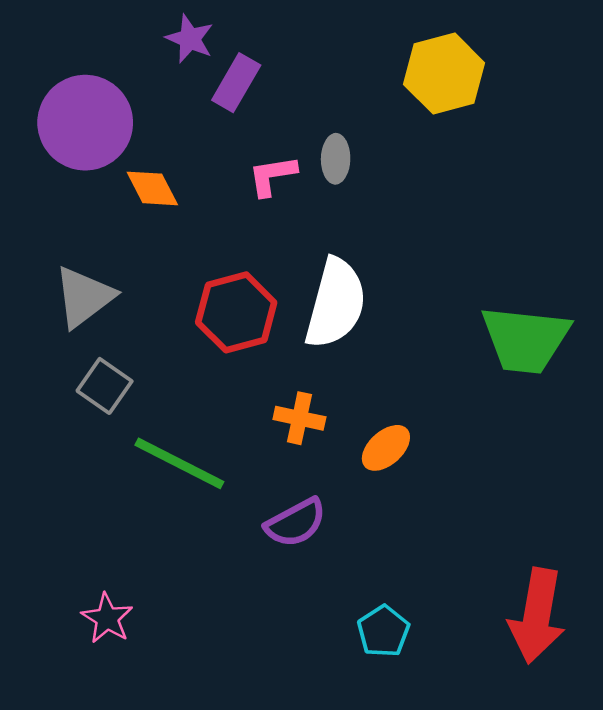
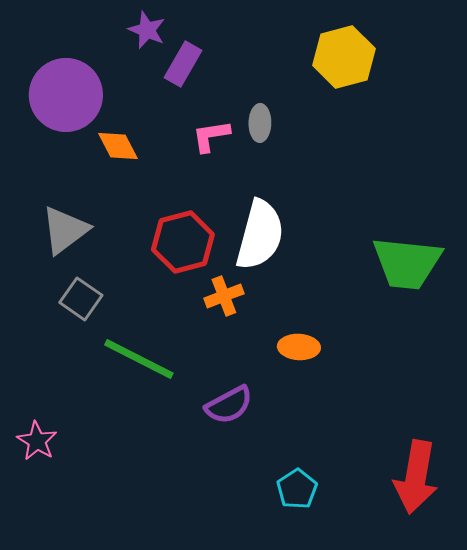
orange cross: (299, 418) -> (224, 296), moved, turned -33
orange ellipse: (386, 448) -> (299, 347), turned 45
pink star: (107, 618) -> (37, 441), moved

